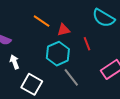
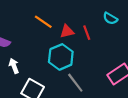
cyan semicircle: (104, 18) -> (110, 18), size x0.6
red line: (87, 44) -> (87, 33), moved

